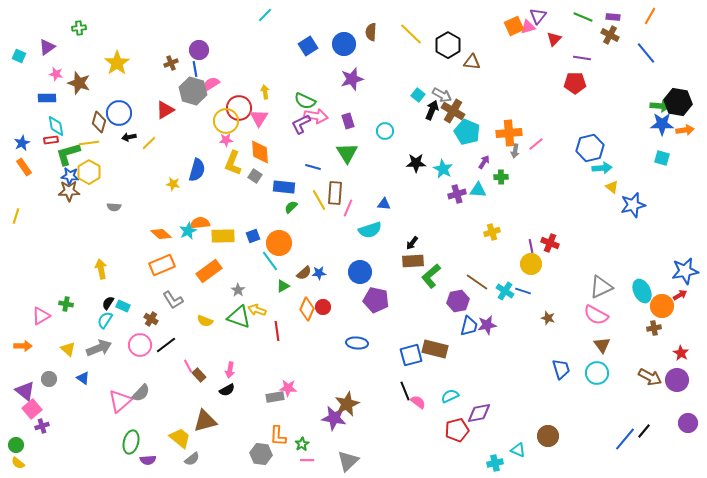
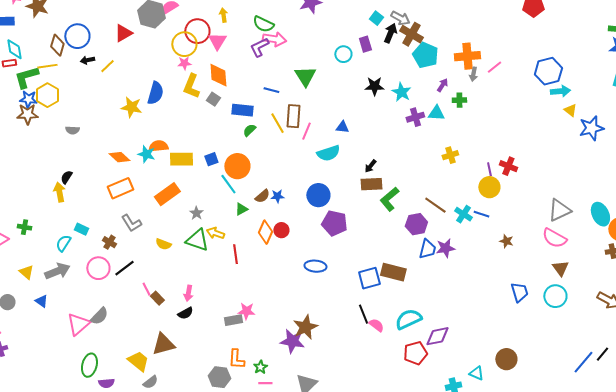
purple rectangle: (348, 121) -> (365, 44), moved
yellow star: (173, 184) -> (131, 107), size x1.5
cyan star: (188, 231) -> (146, 154), turned -30
black semicircle: (108, 303) -> (66, 177), moved
cyan semicircle: (450, 396) -> (408, 319), size x1.5

